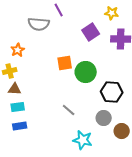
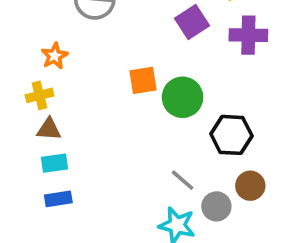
gray line: (69, 110) -> (183, 180), moved
gray circle: (104, 118) -> (216, 206), moved
brown circle: (122, 131) -> (250, 186), moved

